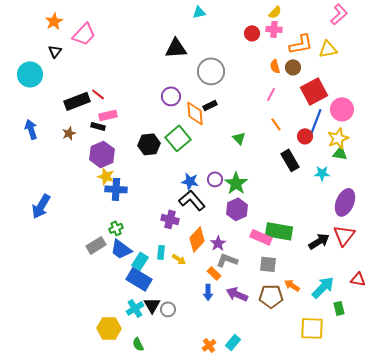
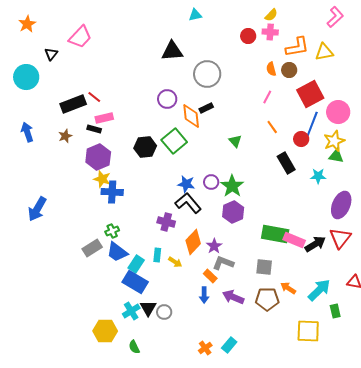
orange star: (54, 21) -> (27, 24), moved
pink rectangle: (261, 237) -> (294, 240), moved

